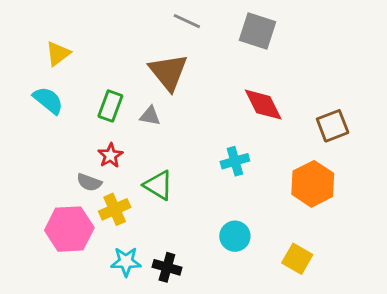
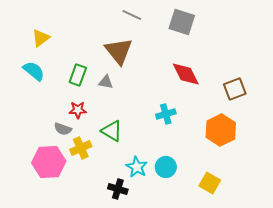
red star: (110, 155) -> (78, 110), turned 30
cyan star: (126, 262) -> (137, 167), moved, turned 30

